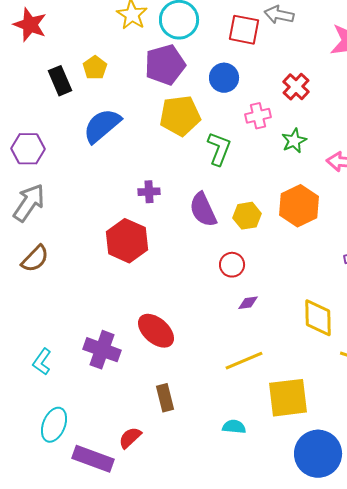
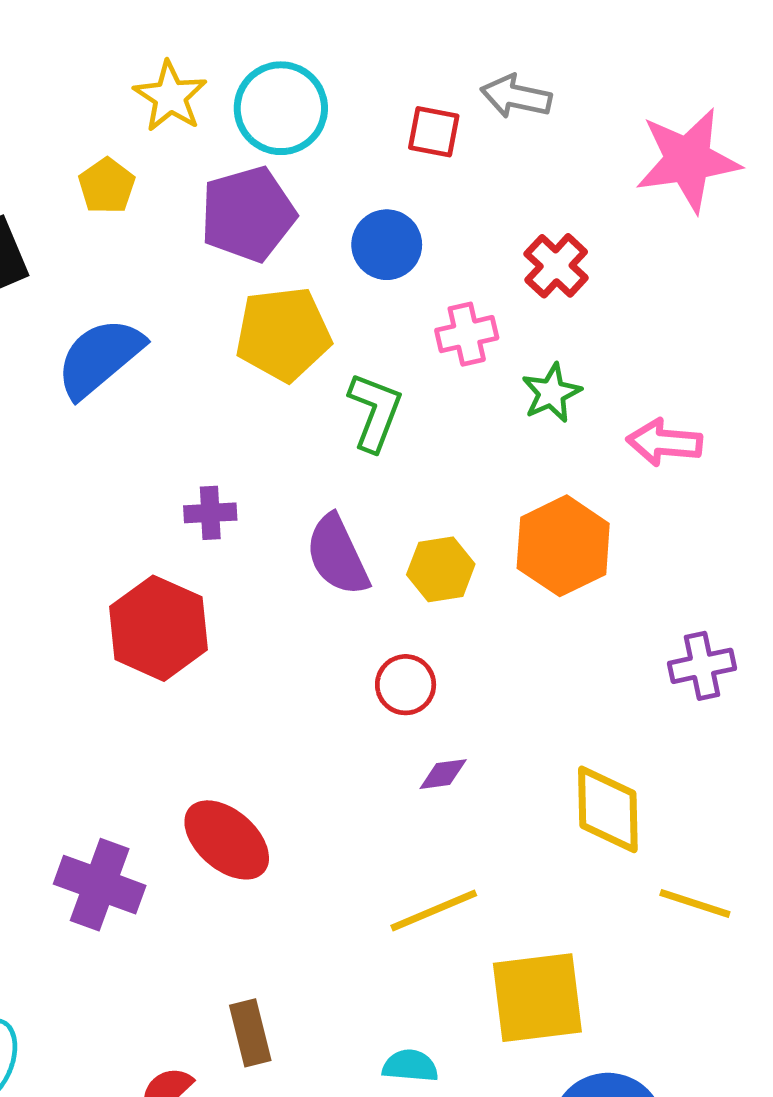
red square: (244, 30) -> (434, 132), size x0.7
yellow pentagon: (95, 68) -> (107, 186), moved
brown rectangle: (165, 398) -> (250, 1033), moved

